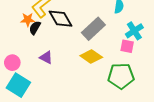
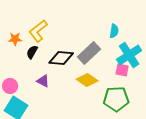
black diamond: (60, 19) -> (61, 58), moved, turned -55
orange star: (28, 20) -> (15, 39), moved
cyan cross: (134, 31) -> (129, 55), size x1.4

